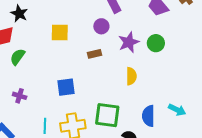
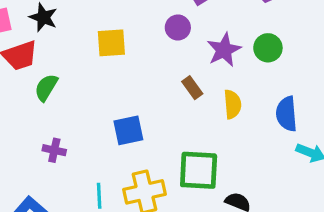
brown rectangle: (95, 54) -> (192, 88), moved, turned 72
blue semicircle: (148, 116) -> (287, 114), moved

